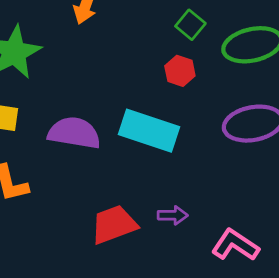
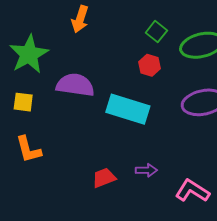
purple semicircle: (74, 133) -> (75, 85), moved
red trapezoid: (114, 224) -> (104, 178), size x0.7

